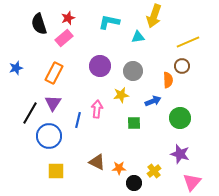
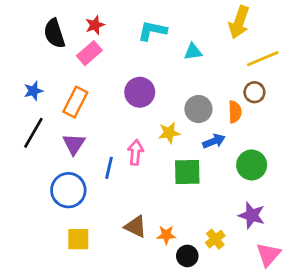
yellow arrow: (154, 16) -> (239, 22), moved
blue star: (16, 68) -> (33, 91), moved
gray circle: (133, 71) -> (198, 109), moved
black line: (30, 113) -> (33, 133), moved
green square: (134, 123) -> (187, 172), size x1.5

